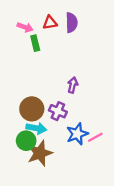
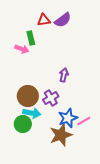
purple semicircle: (72, 23) -> (63, 20), turned 54
pink arrow: (25, 27) -> (22, 49), moved
purple cross: (58, 111) -> (51, 98), turned 35
brown star: (40, 153) -> (61, 135), moved

